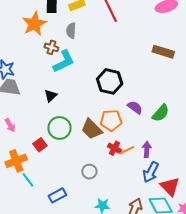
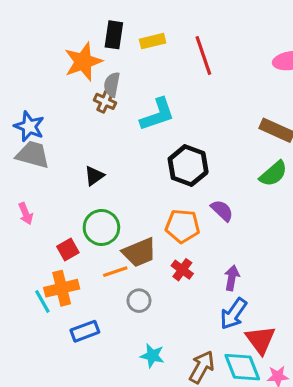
gray semicircle: (71, 31) -> (112, 85), moved
cyan L-shape: (64, 61) -> (157, 114), moved
green semicircle: (161, 113) -> (273, 174), moved
brown trapezoid: (92, 129) -> (139, 252), moved, turned -75
orange line: (127, 150) -> (115, 272), moved
orange cross: (16, 161) -> (62, 288), moved

